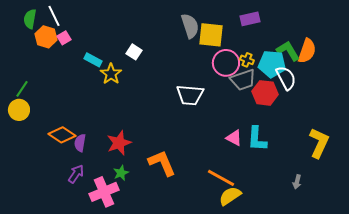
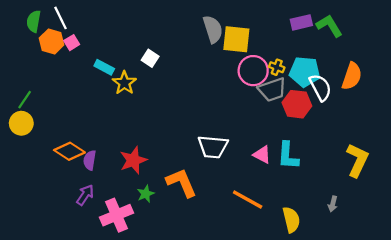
purple rectangle: (250, 19) -> (301, 22), moved
green L-shape: (288, 51) -> (329, 26), moved
orange semicircle: (307, 51) -> (352, 76), moved
white trapezoid: (190, 95) -> (213, 147), moved
green star: (121, 173) -> (146, 194), moved
yellow semicircle: (230, 196) -> (291, 220), moved, turned 110

